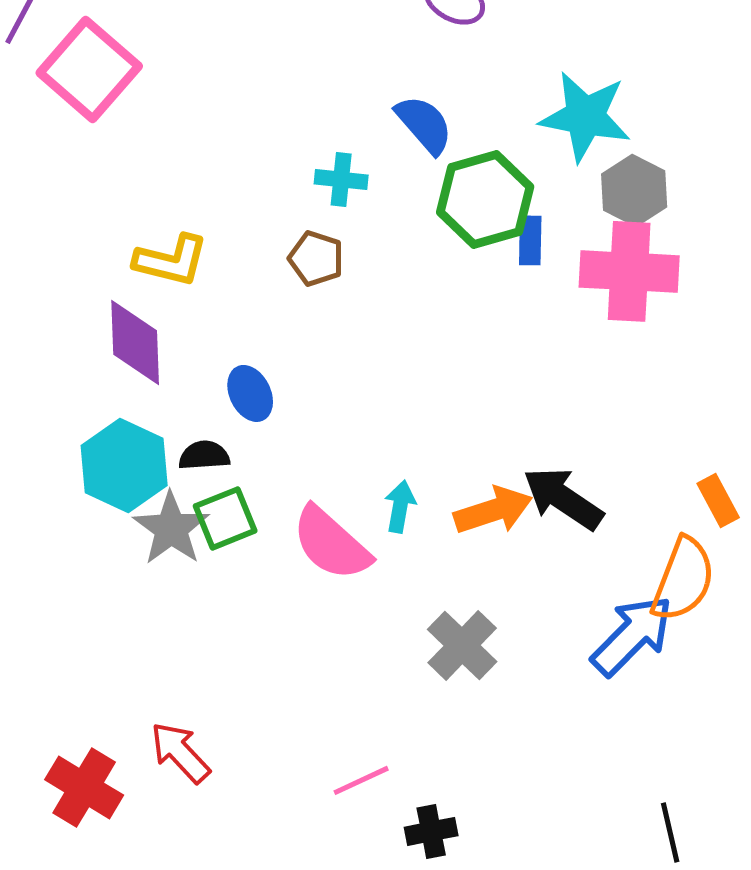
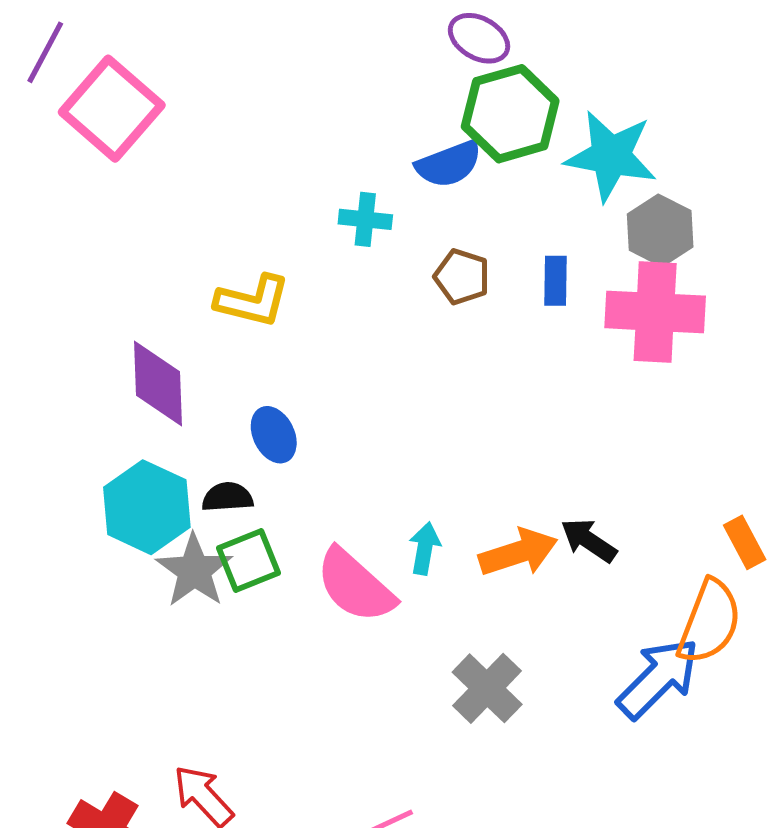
blue semicircle: (424, 124) -> (449, 164), turned 110
green hexagon: (485, 199) -> (510, 114), moved
brown pentagon: (316, 258) -> (462, 277), moved
yellow L-shape: (171, 260) -> (253, 301), moved
black arrow: (563, 498) -> (589, 540), size x0.7

